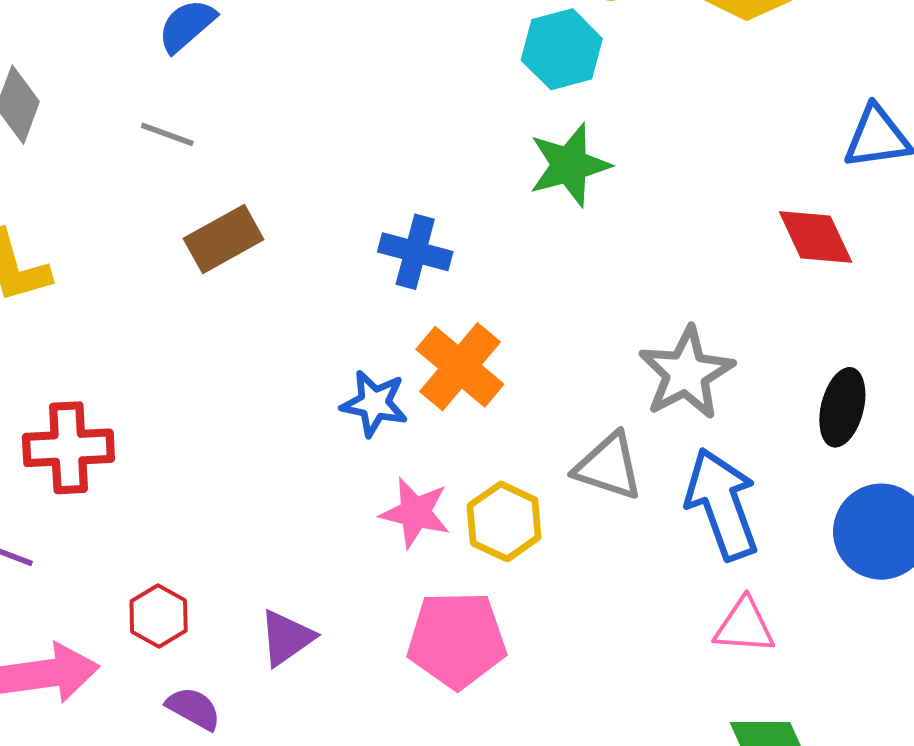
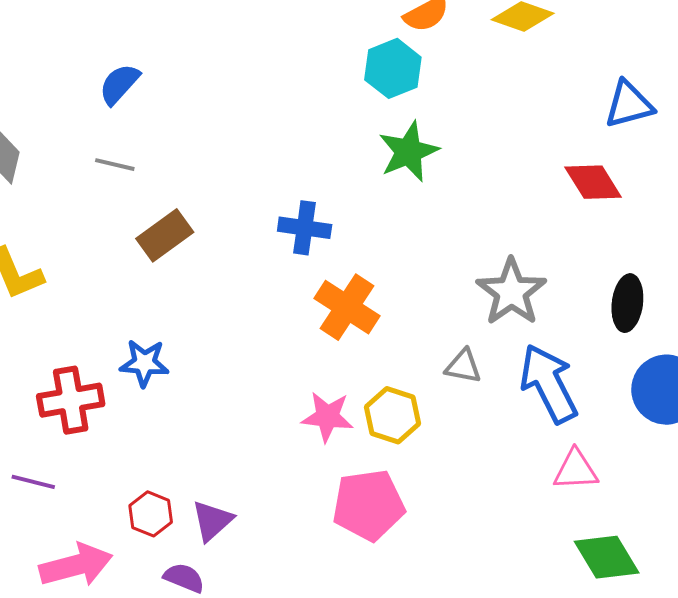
blue star: (374, 403) -> (144, 363), moved
gray triangle: (609, 466) -> (463, 366), size x0.7
purple triangle: (286, 638) -> (212, 521), moved

